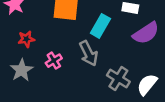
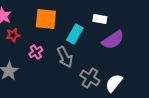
red star: (26, 39) -> (13, 35), moved
pink cross: (54, 61) -> (36, 52), moved

